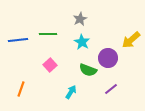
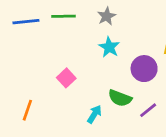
green line: (48, 34) -> (64, 16), moved
blue line: (18, 40) -> (26, 22), moved
green semicircle: (88, 70) -> (120, 98), moved

